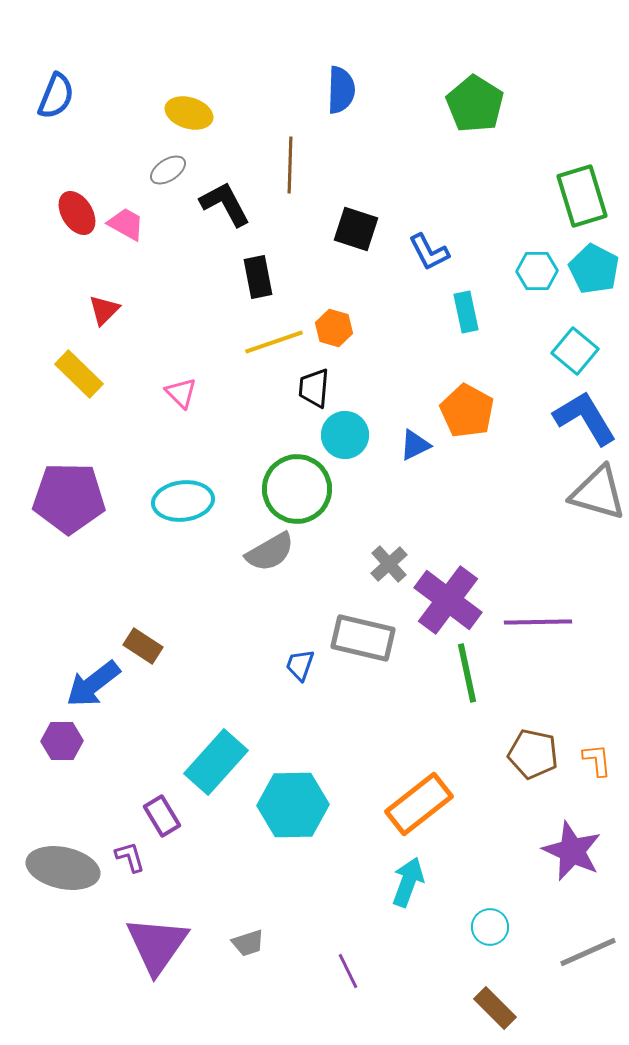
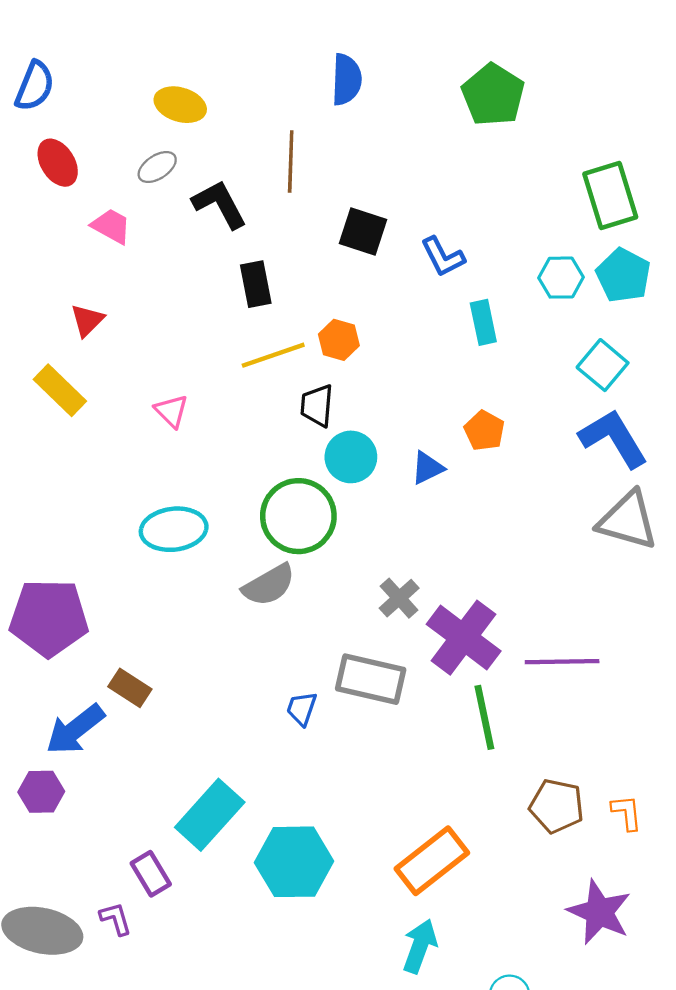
red ellipse: (77, 213) -> (58, 163), moved
orange pentagon: (467, 411) -> (484, 431), size x0.7
purple pentagon: (69, 498) -> (49, 618), moved

